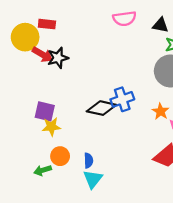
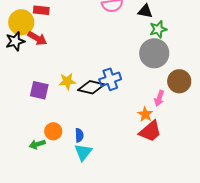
black star: (58, 58) -> (15, 41), moved
orange star: (161, 111) -> (145, 114), moved
yellow star: (51, 127) -> (67, 81), moved

